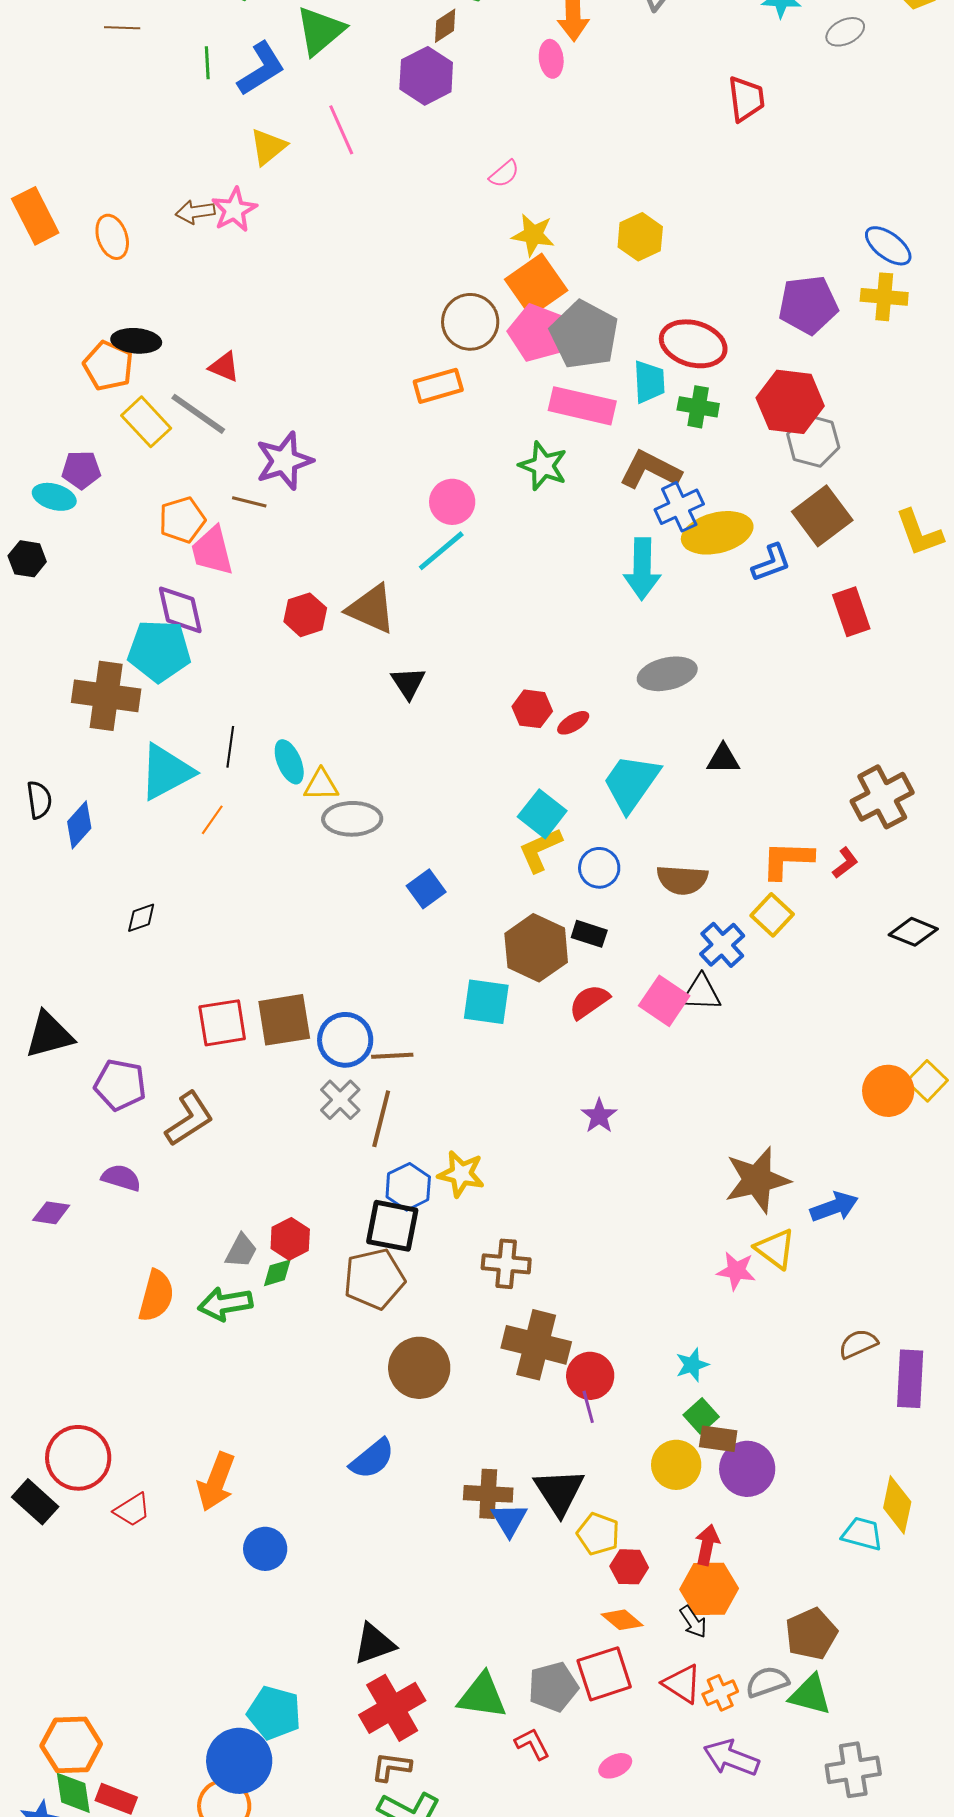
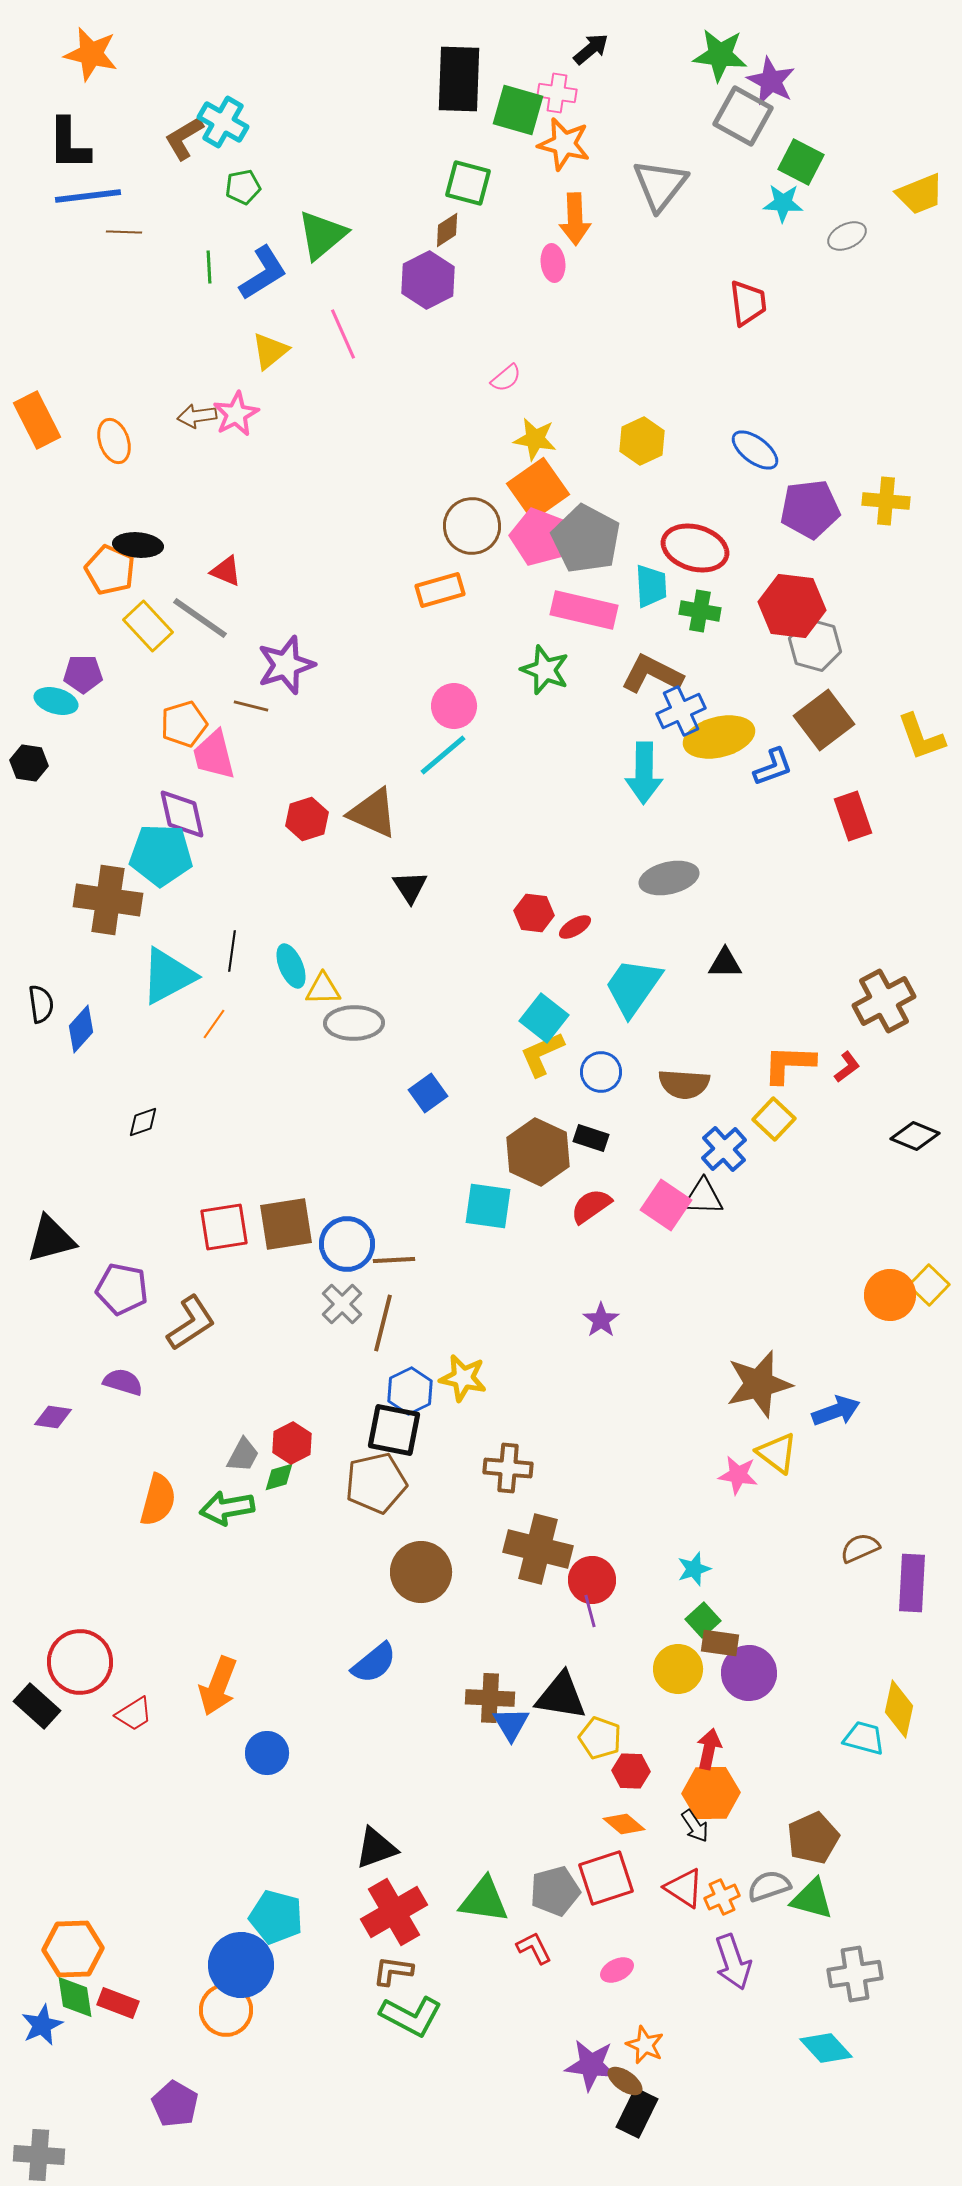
blue ellipse: (888, 246) -> (755, 450), moved
black triangle: (559, 1492) -> (561, 1696), turned -48
purple arrow: (731, 1758) -> (733, 1962), turned -130

